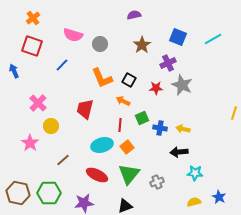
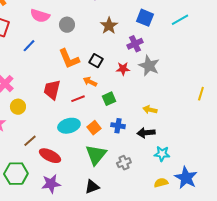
red line: (120, 125) -> (78, 99), moved, turned 64
blue cross: (160, 128) -> (118, 126), moved
red ellipse: (97, 175) -> (50, 156), moved
blue star: (219, 197) -> (186, 178), size x1.6

